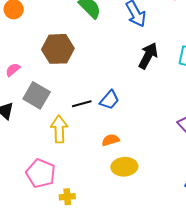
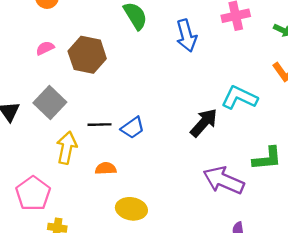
black arrow: (148, 56) -> (204, 123), moved
pink semicircle: (13, 70) -> (45, 48), moved
orange semicircle: (111, 140) -> (106, 168), moved

